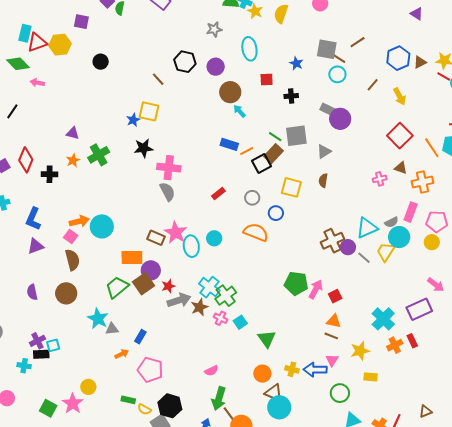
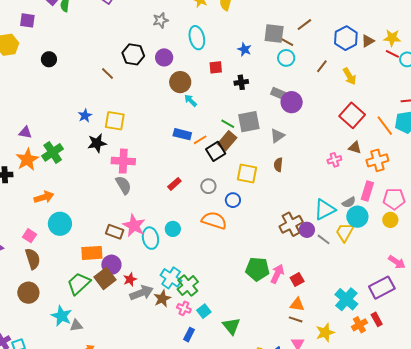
yellow square: (149, 111) -> (115, 121), moved
orange star: (73, 160) -> (27, 160), size x1.6
orange arrow: (79, 221) -> (44, 197), moved
blue rectangle: (140, 337) -> (189, 335), moved

